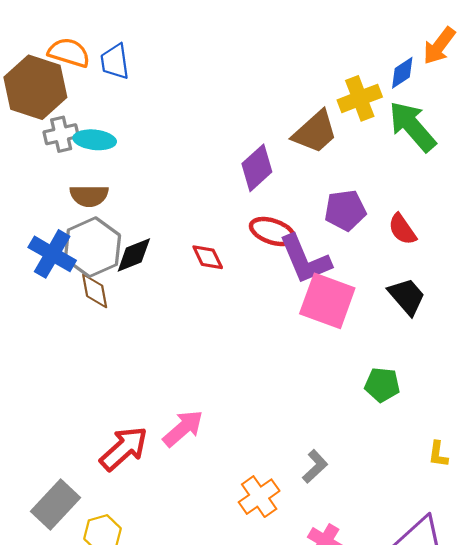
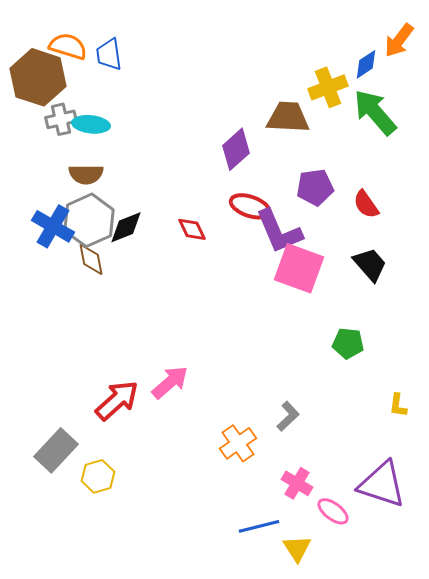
brown trapezoid: (315, 132) -> (288, 117), turned -135

